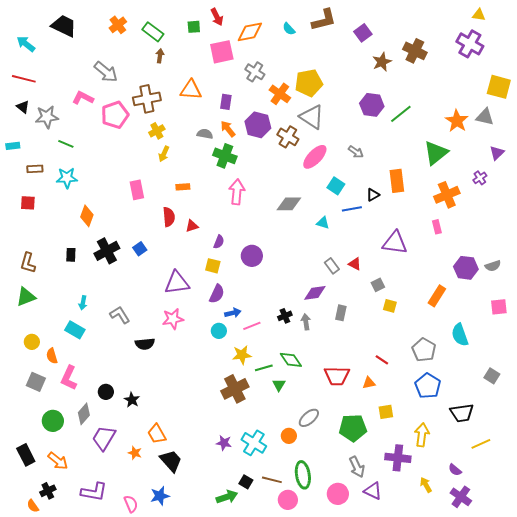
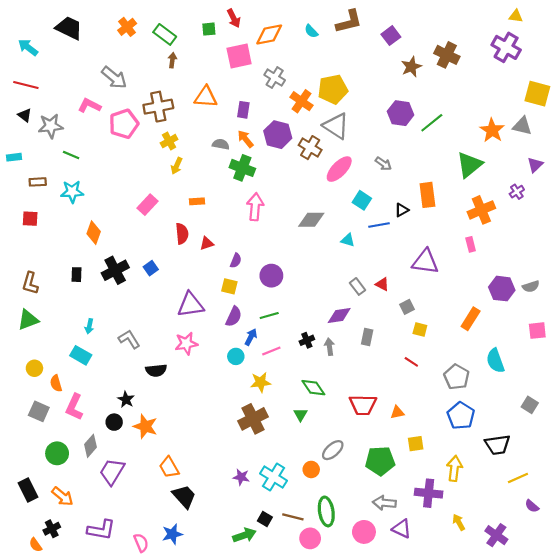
pink rectangle: (137, 190) -> (148, 205), turned 54
blue arrow: (233, 313) -> (251, 337), turned -49
red line: (382, 360) -> (411, 362), moved
green line: (264, 368) -> (269, 315), moved
black star: (132, 400) -> (126, 399), moved
orange star: (135, 453) -> (145, 426), moved, size x1.6
gray arrow: (357, 467) -> (384, 503), turned 120
purple semicircle: (455, 470) -> (532, 506), moved

